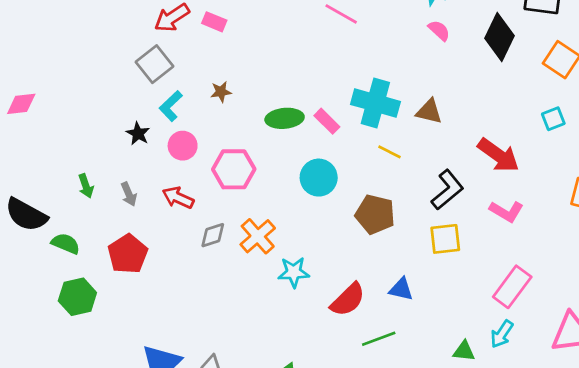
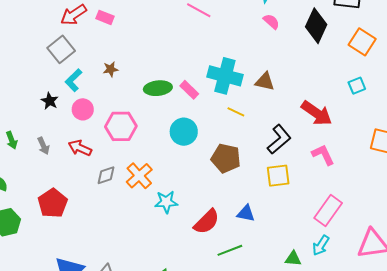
pink L-shape: (506, 211) -> (323, 155), turned -145
red pentagon: (128, 254) -> (53, 203), moved

